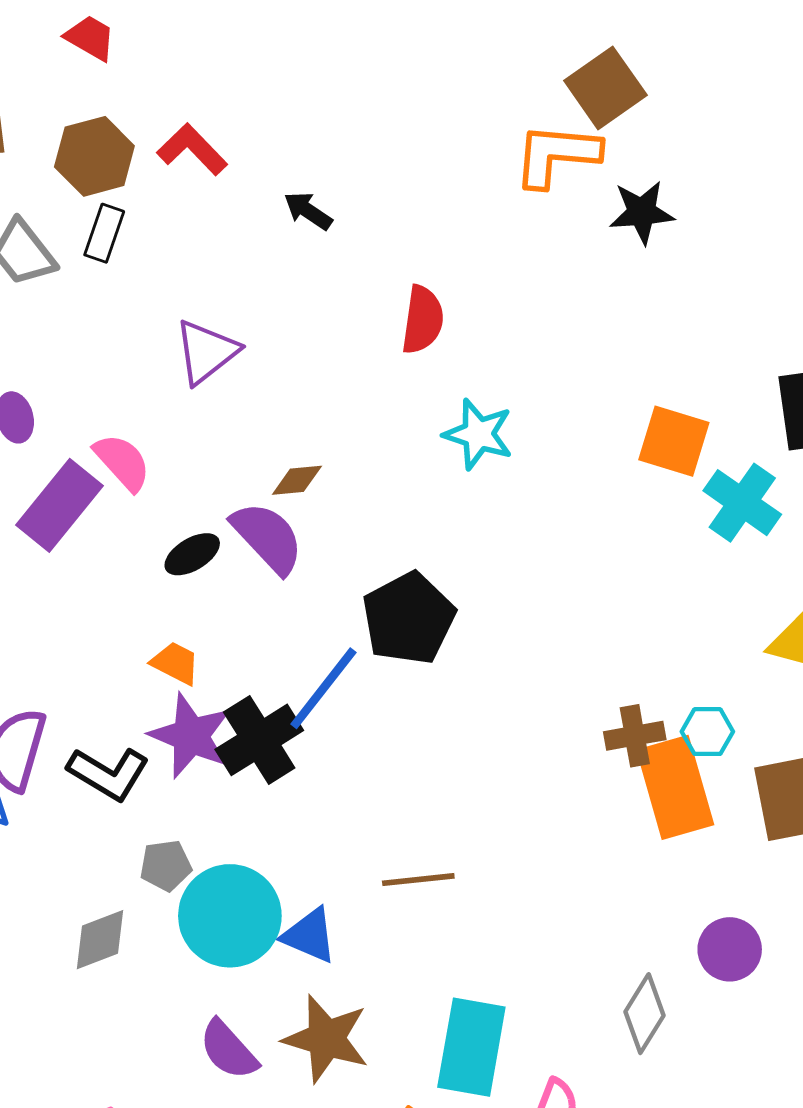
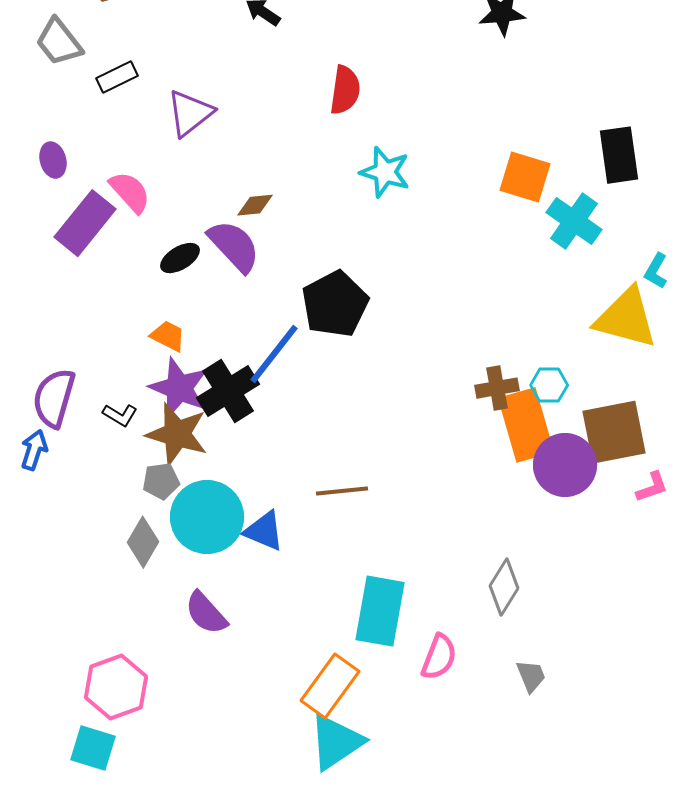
black rectangle: (104, 233) -> (117, 77), moved, turned 45
black L-shape: (108, 773) -> (120, 415), size x0.6
gray diamond: (100, 940) -> (143, 542), moved, turned -39
purple circle: (730, 949) -> (565, 465), moved, size x1.4
brown star: (326, 1039) -> (177, 434), moved

